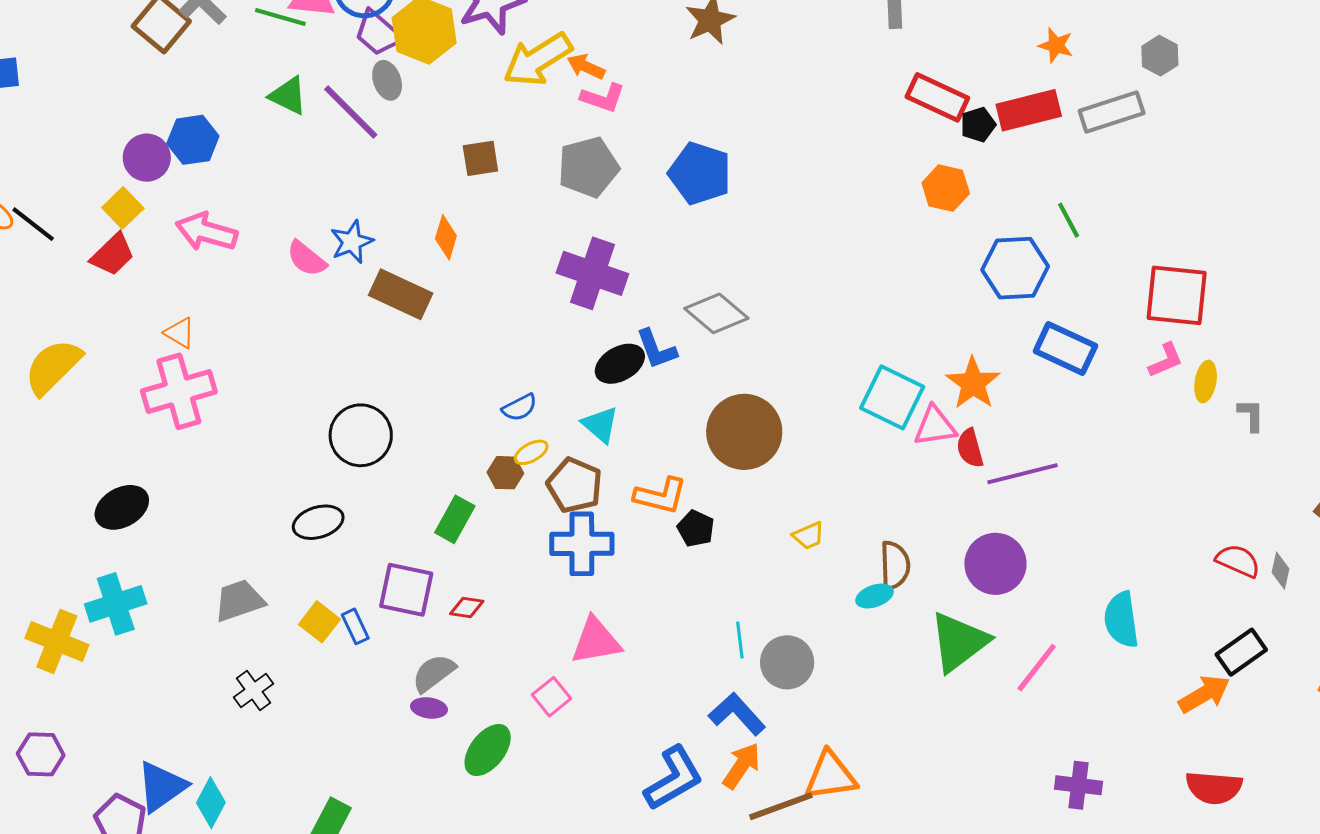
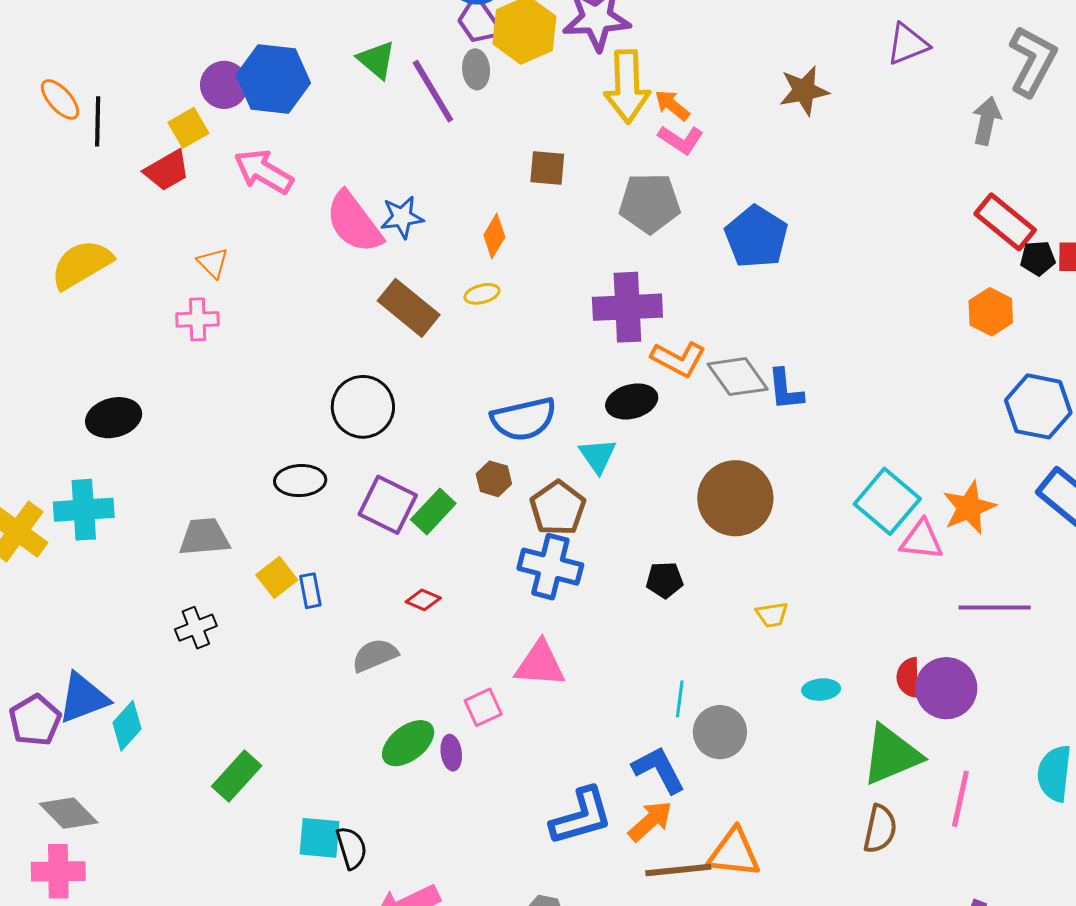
yellow arrow: (538, 60) -> (627, 86), turned -74
blue hexagon: (193, 140) -> (273, 79), size x1.4
black line: (33, 224) -> (98, 121), turned 39
pink semicircle: (306, 259) -> (354, 222), size x1.6
purple cross: (592, 273) -> (627, 307), turned -36
brown rectangle: (401, 294) -> (409, 308), moved
blue L-shape: (656, 349) -> (785, 390), moved
pink cross: (179, 391) -> (198, 319), size x0.6
blue semicircle: (520, 407) -> (524, 419), size x1.8
red semicircle: (970, 448) -> (908, 677), moved
yellow ellipse: (531, 452) -> (482, 294), moved
orange L-shape: (660, 496) -> (678, 359), moved
black pentagon: (696, 529) -> (665, 580), turned 30
brown semicircle: (895, 565) -> (880, 829), moved
purple square: (406, 590) -> (388, 505), moved
pink line: (1037, 668) -> (960, 799), turned -40
purple ellipse: (429, 708) -> (451, 753), moved, turned 60

